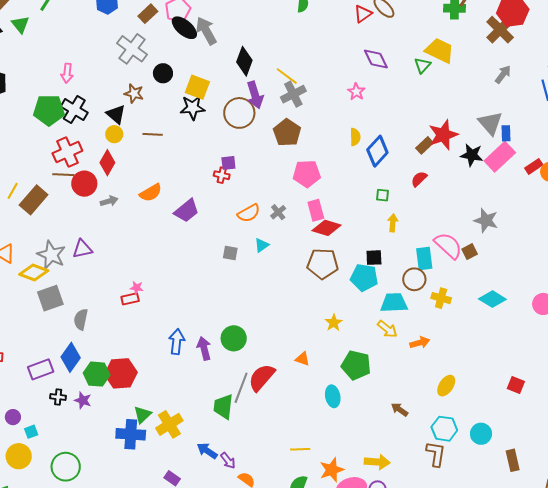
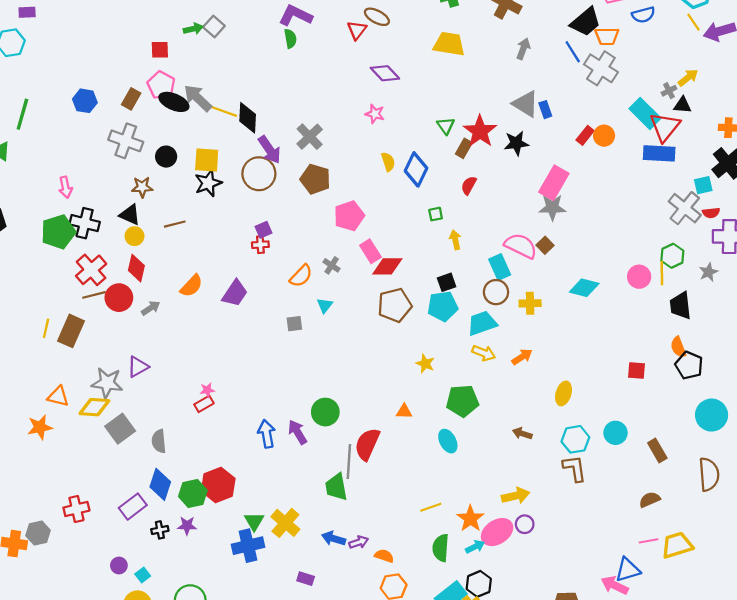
green triangle: (422, 65) -> (446, 126), moved
yellow line: (287, 76) -> (224, 112), moved
pink rectangle: (500, 157) -> (554, 183), moved
purple arrow: (228, 461) -> (359, 542), turned -54

